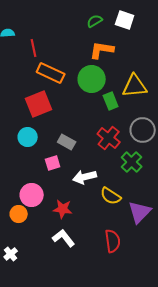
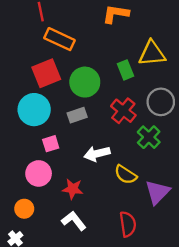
green circle: (92, 79) -> (85, 82), moved
cyan circle: (28, 137) -> (34, 110), size x1.5
gray rectangle: (67, 142) -> (77, 115), turned -48
pink square: (53, 163) -> (51, 144), moved
orange circle: (19, 214) -> (24, 209), moved

